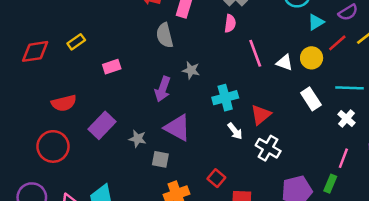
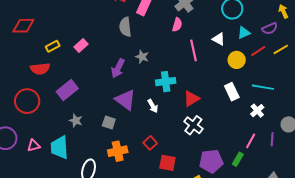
yellow rectangle: (76, 42) -> (53, 46), moved
white triangle: (285, 63) -> (219, 39), moved
pink rectangle: (112, 67) -> (81, 46), turned -32
white arrow: (235, 131) -> (153, 106), moved
gray star: (138, 139) -> (76, 121), moved

